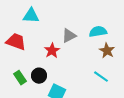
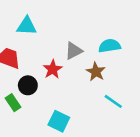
brown star: (107, 51) -> (96, 72), moved
black circle: (39, 76) -> (28, 85), moved

